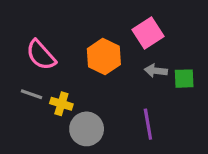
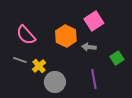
gray arrow: (156, 71) -> (89, 47), moved
green square: (184, 79) -> (117, 58), moved, turned -32
yellow cross: (61, 104) -> (39, 66), turned 32

